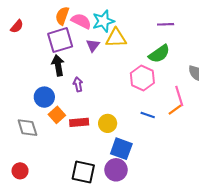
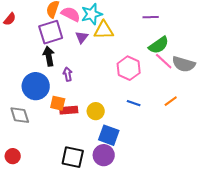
green semicircle: (159, 54) -> (159, 45), moved
pink line: (179, 96) -> (164, 61), moved, turned -30
blue circle: (44, 97) -> (36, 86), size x1.4
orange line: (175, 110) -> (171, 101), moved
orange square: (57, 115) -> (58, 103), moved, turned -35

